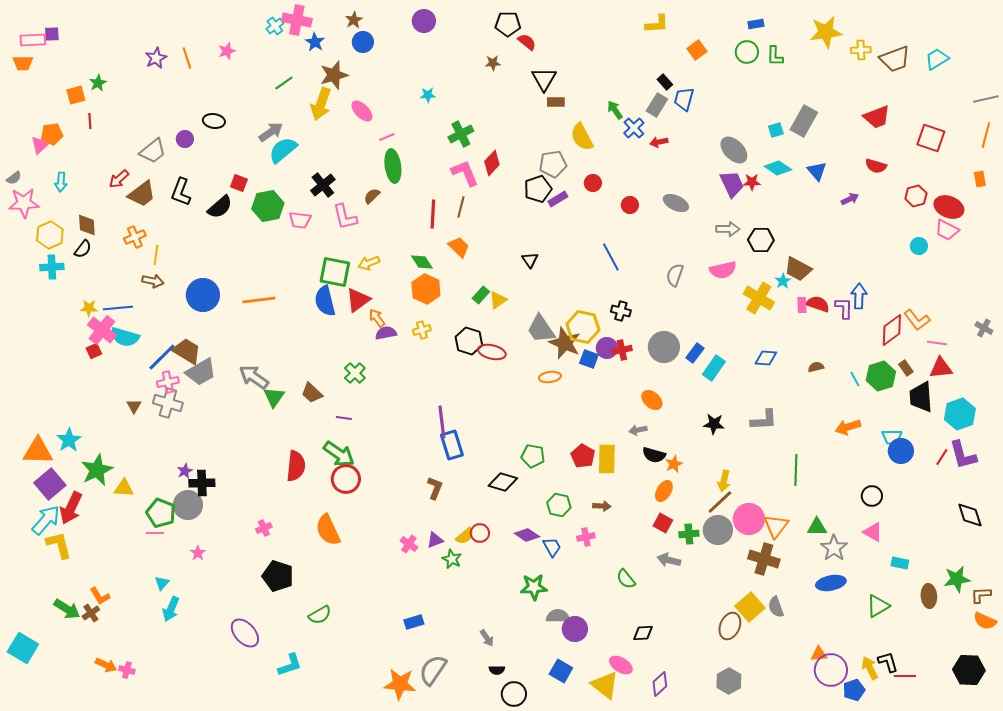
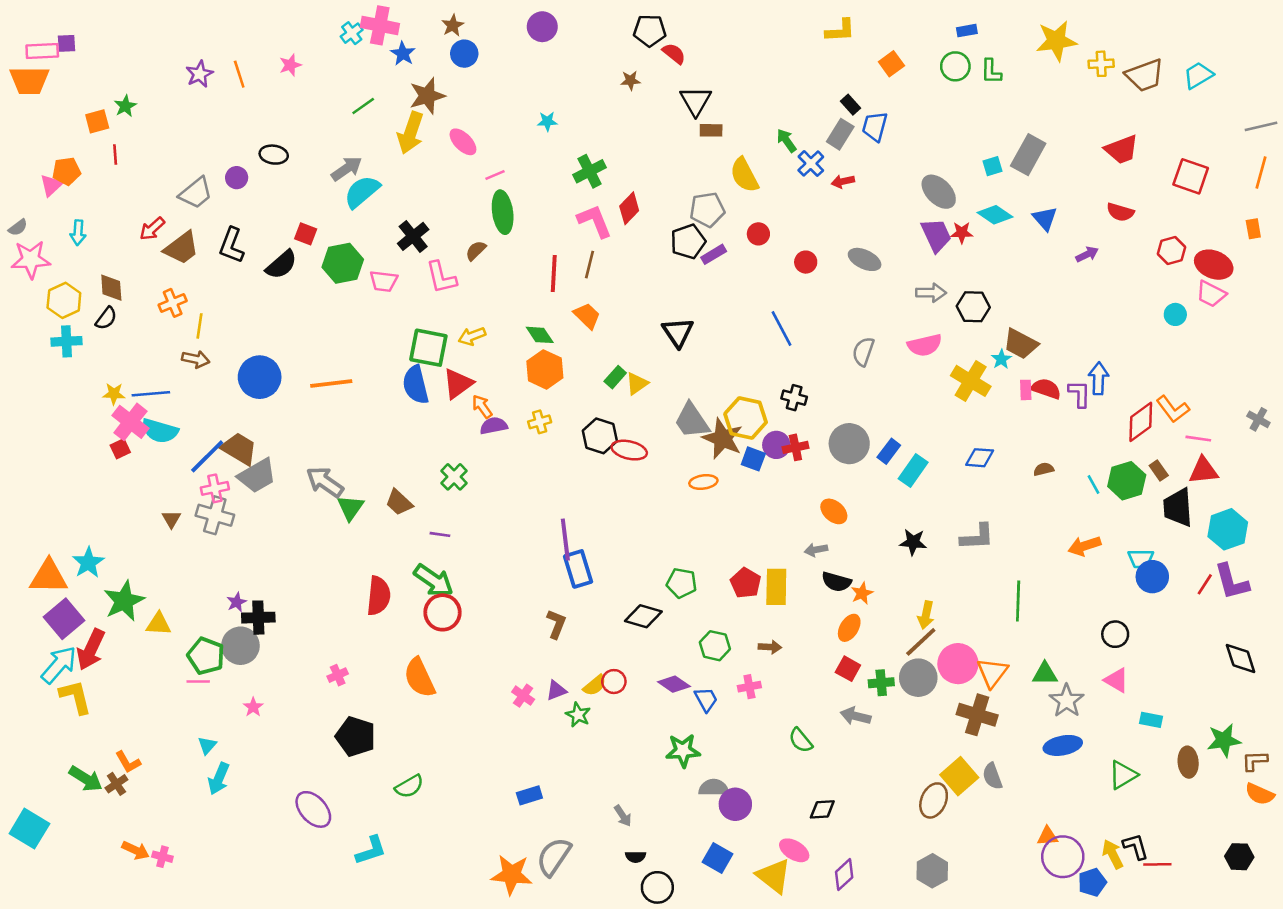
orange trapezoid: (23, 63) -> (29, 80), size x1.5
black triangle: (530, 260) -> (678, 332), size x1.5
black hexagon: (969, 670) -> (1239, 857), size x0.7

